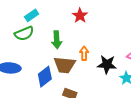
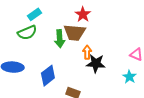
black star: (107, 64) -> (96, 63), moved
brown trapezoid: (64, 65) -> (75, 33), moved

